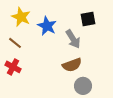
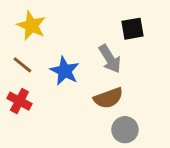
blue star: (47, 26) -> (65, 71), moved

